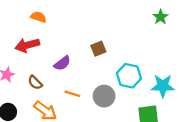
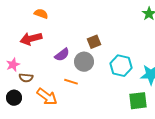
brown semicircle: (35, 83) -> (26, 78), moved, turned -40
gray circle: (104, 96) -> (84, 62), moved

